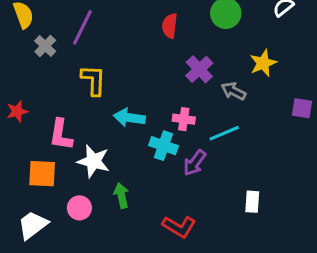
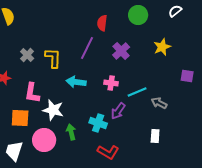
purple line: (83, 27) -> (87, 48), moved
gray cross: (45, 46) -> (27, 55), moved
gray arrow: (234, 91) -> (159, 103), moved
cyan cross: (163, 146) -> (98, 123), moved
pink circle: (79, 208) -> (44, 140), size x1.5
white trapezoid: (33, 225) -> (14, 151), turned -35

